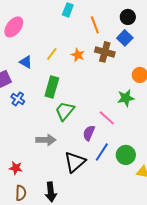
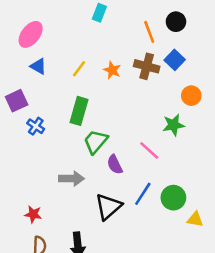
orange line: (95, 25) -> (149, 32), moved
blue square: (125, 38) -> (175, 60), moved
blue triangle: (26, 62) -> (38, 66), moved
purple semicircle: (89, 133) -> (115, 164), moved, turned -49

